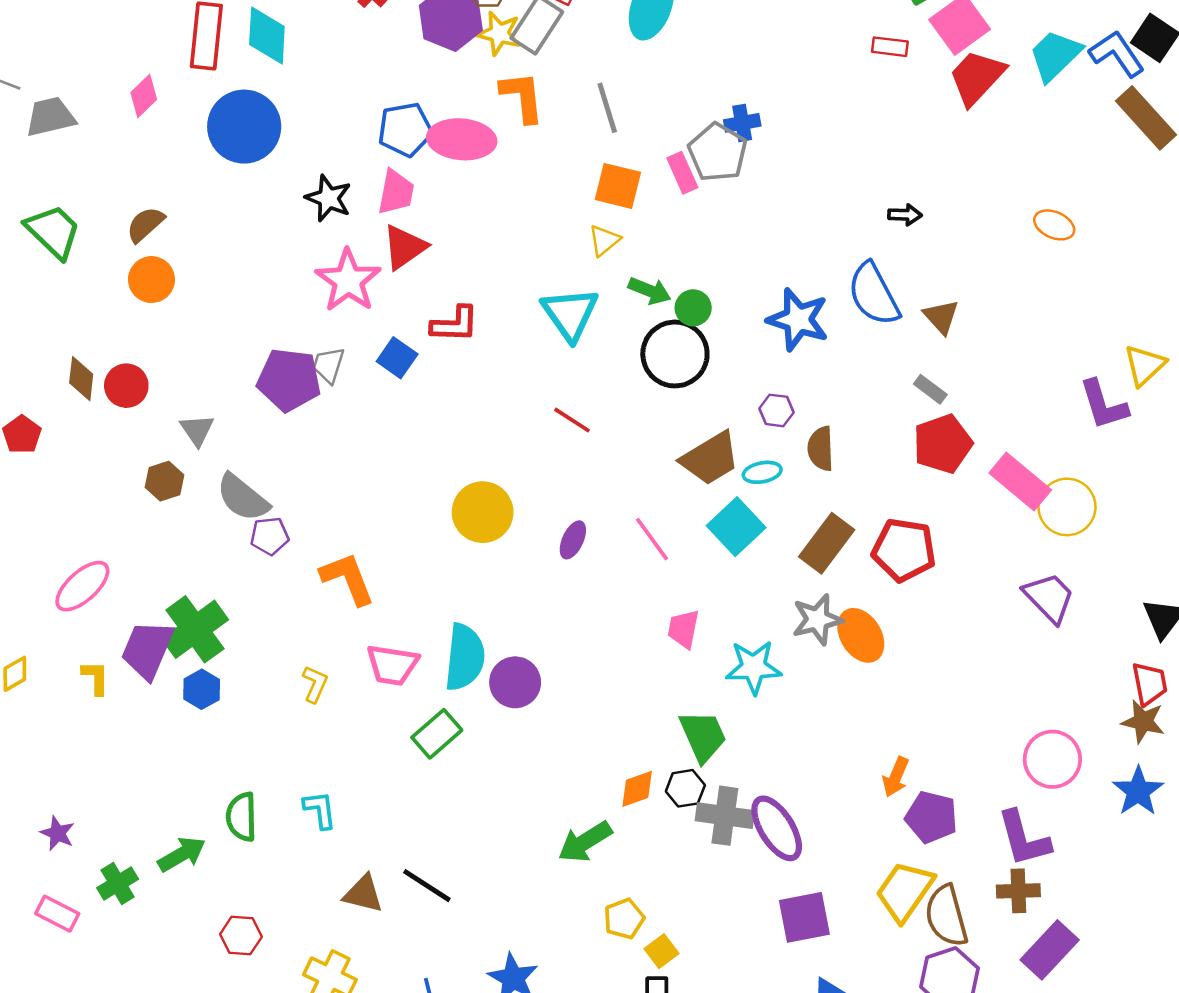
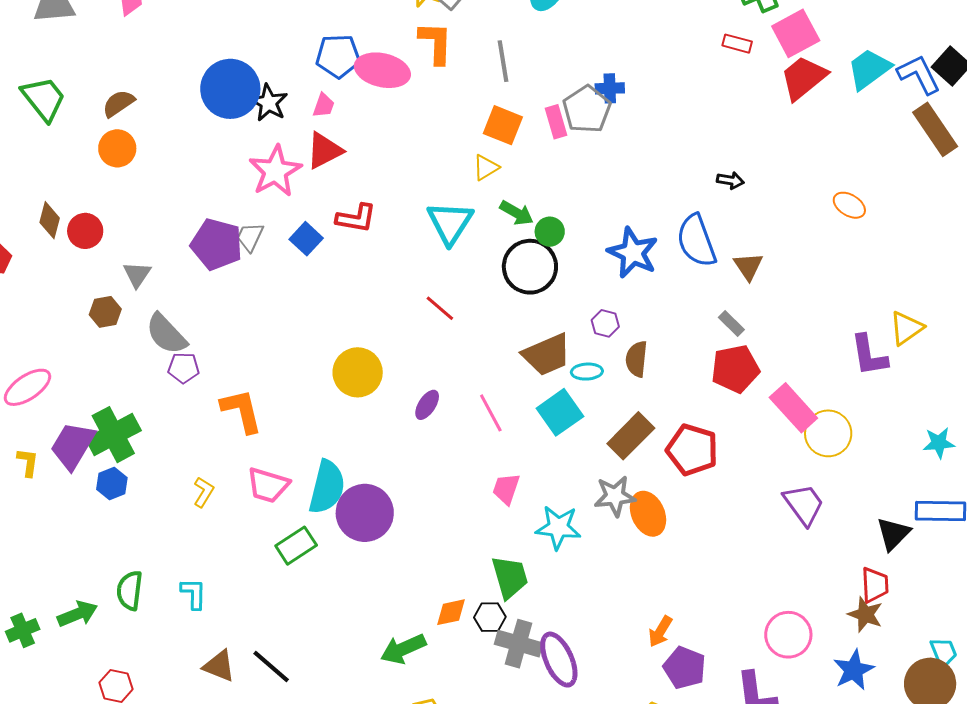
blue circle: (244, 127) -> (230, 89), moved
pink trapezoid: (396, 192) -> (324, 105), size x0.7
purple circle: (515, 682) -> (365, 513), size x1.4

